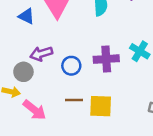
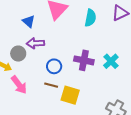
blue triangle: (26, 16) -> (29, 21), moved
blue circle: (71, 66) -> (54, 66), moved

